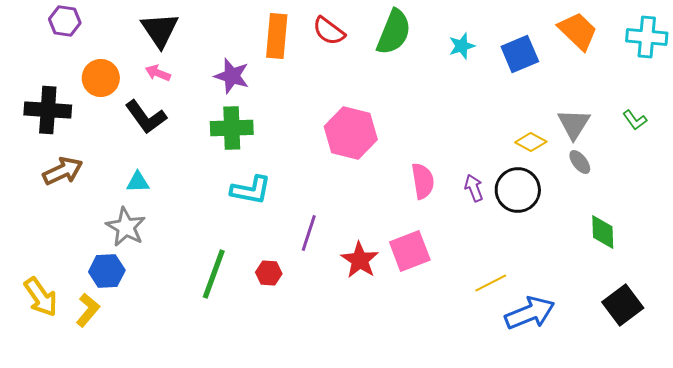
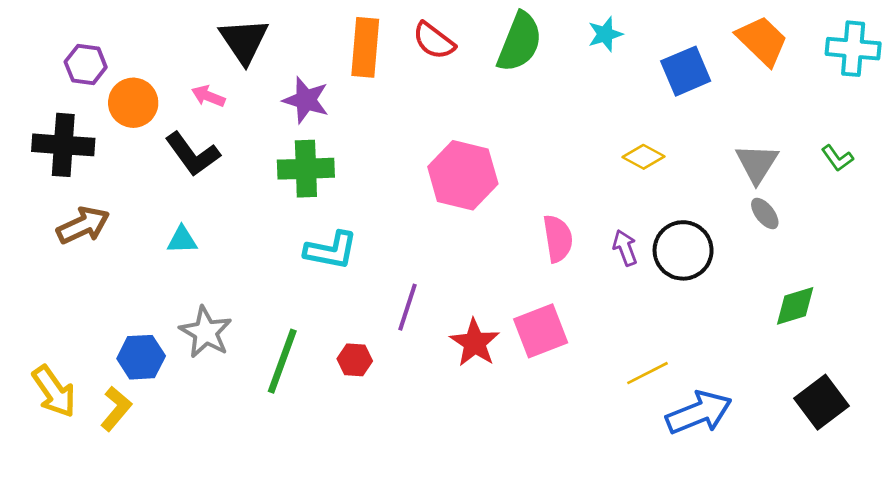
purple hexagon: (65, 21) -> (86, 64), moved
black triangle: (160, 30) -> (244, 41), moved
cyan star: (462, 46) -> (605, 34), moved
yellow diamond: (531, 142) -> (643, 157), moved
gray star: (126, 227) -> (206, 332), moved
green diamond: (603, 232) -> (795, 306), turned 75

